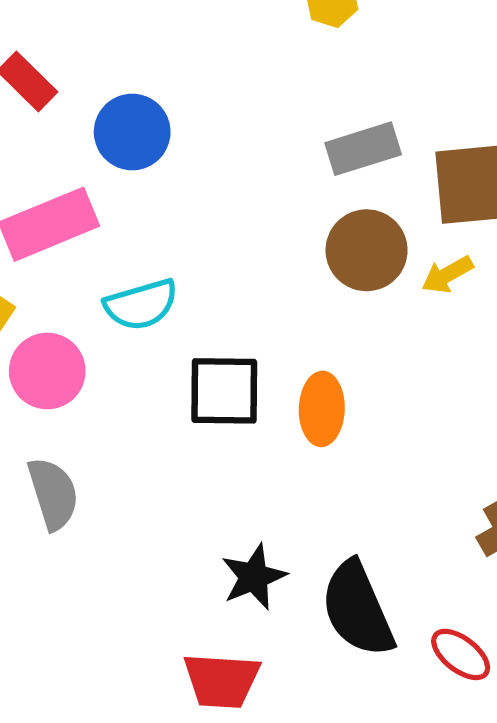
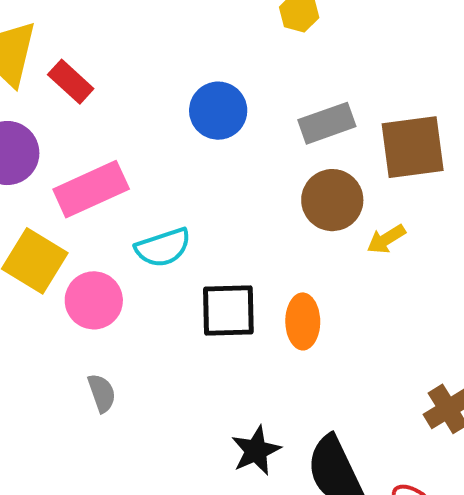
blue circle: (132, 132) -> (218, 111), moved
yellow arrow: (447, 275) -> (386, 239), moved
gray semicircle: (53, 494) -> (102, 393), size x0.7

